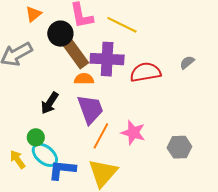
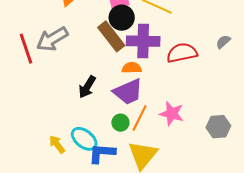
black circle: (60, 34) -> (122, 18), moved
orange semicircle: (84, 79) -> (132, 68), moved
purple trapezoid: (90, 109) -> (128, 92), turned 88
green circle: (36, 137) -> (120, 123), moved

